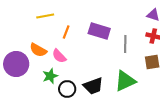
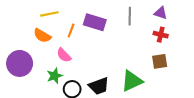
purple rectangle: (99, 31) -> (95, 22), moved
gray line: (125, 44) -> (130, 16), moved
orange semicircle: (38, 50) -> (42, 36), moved

